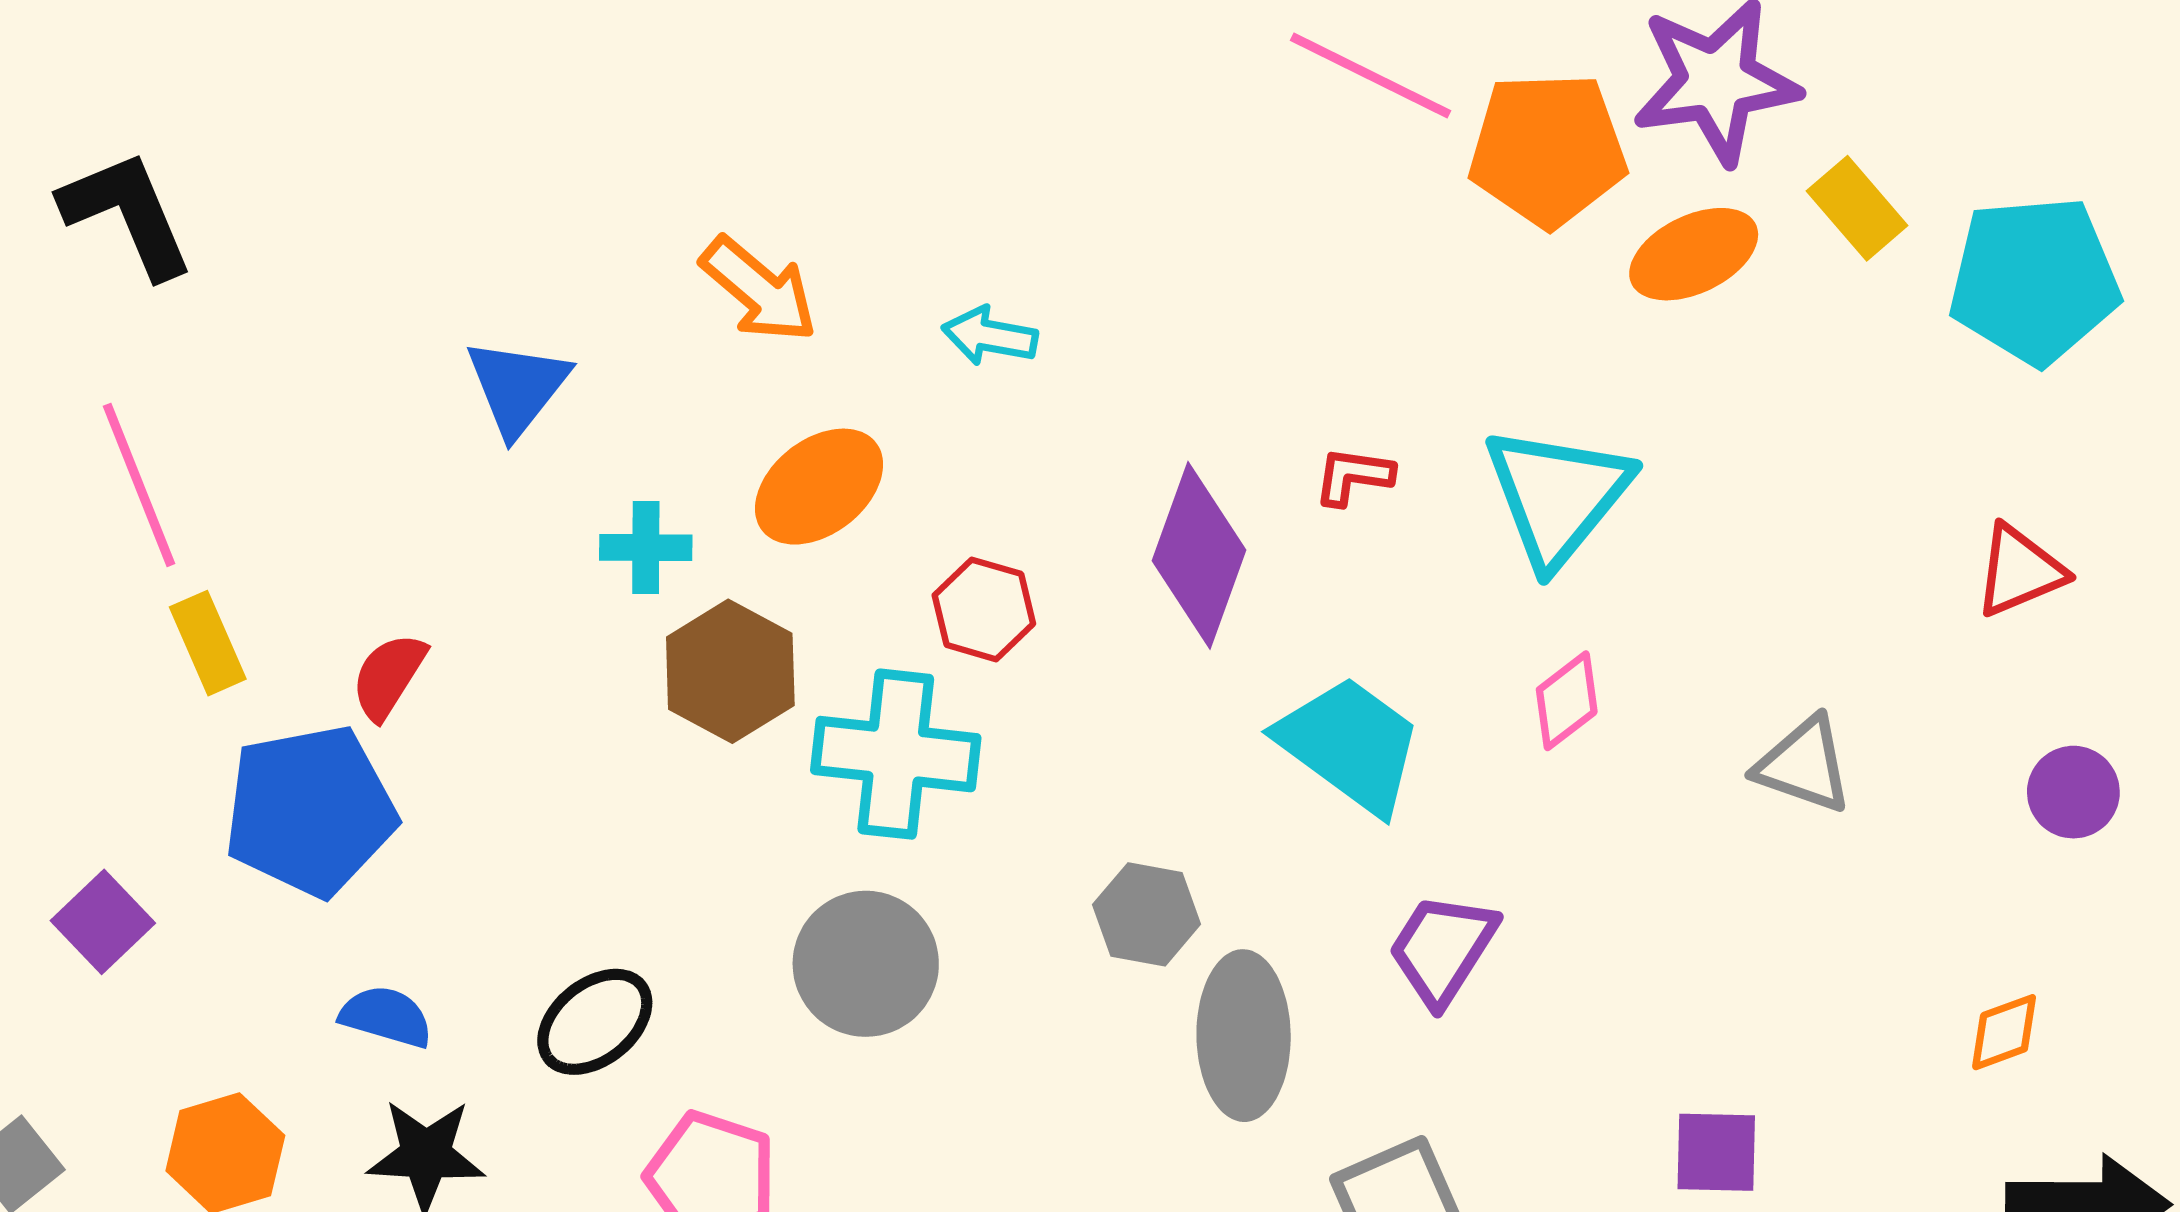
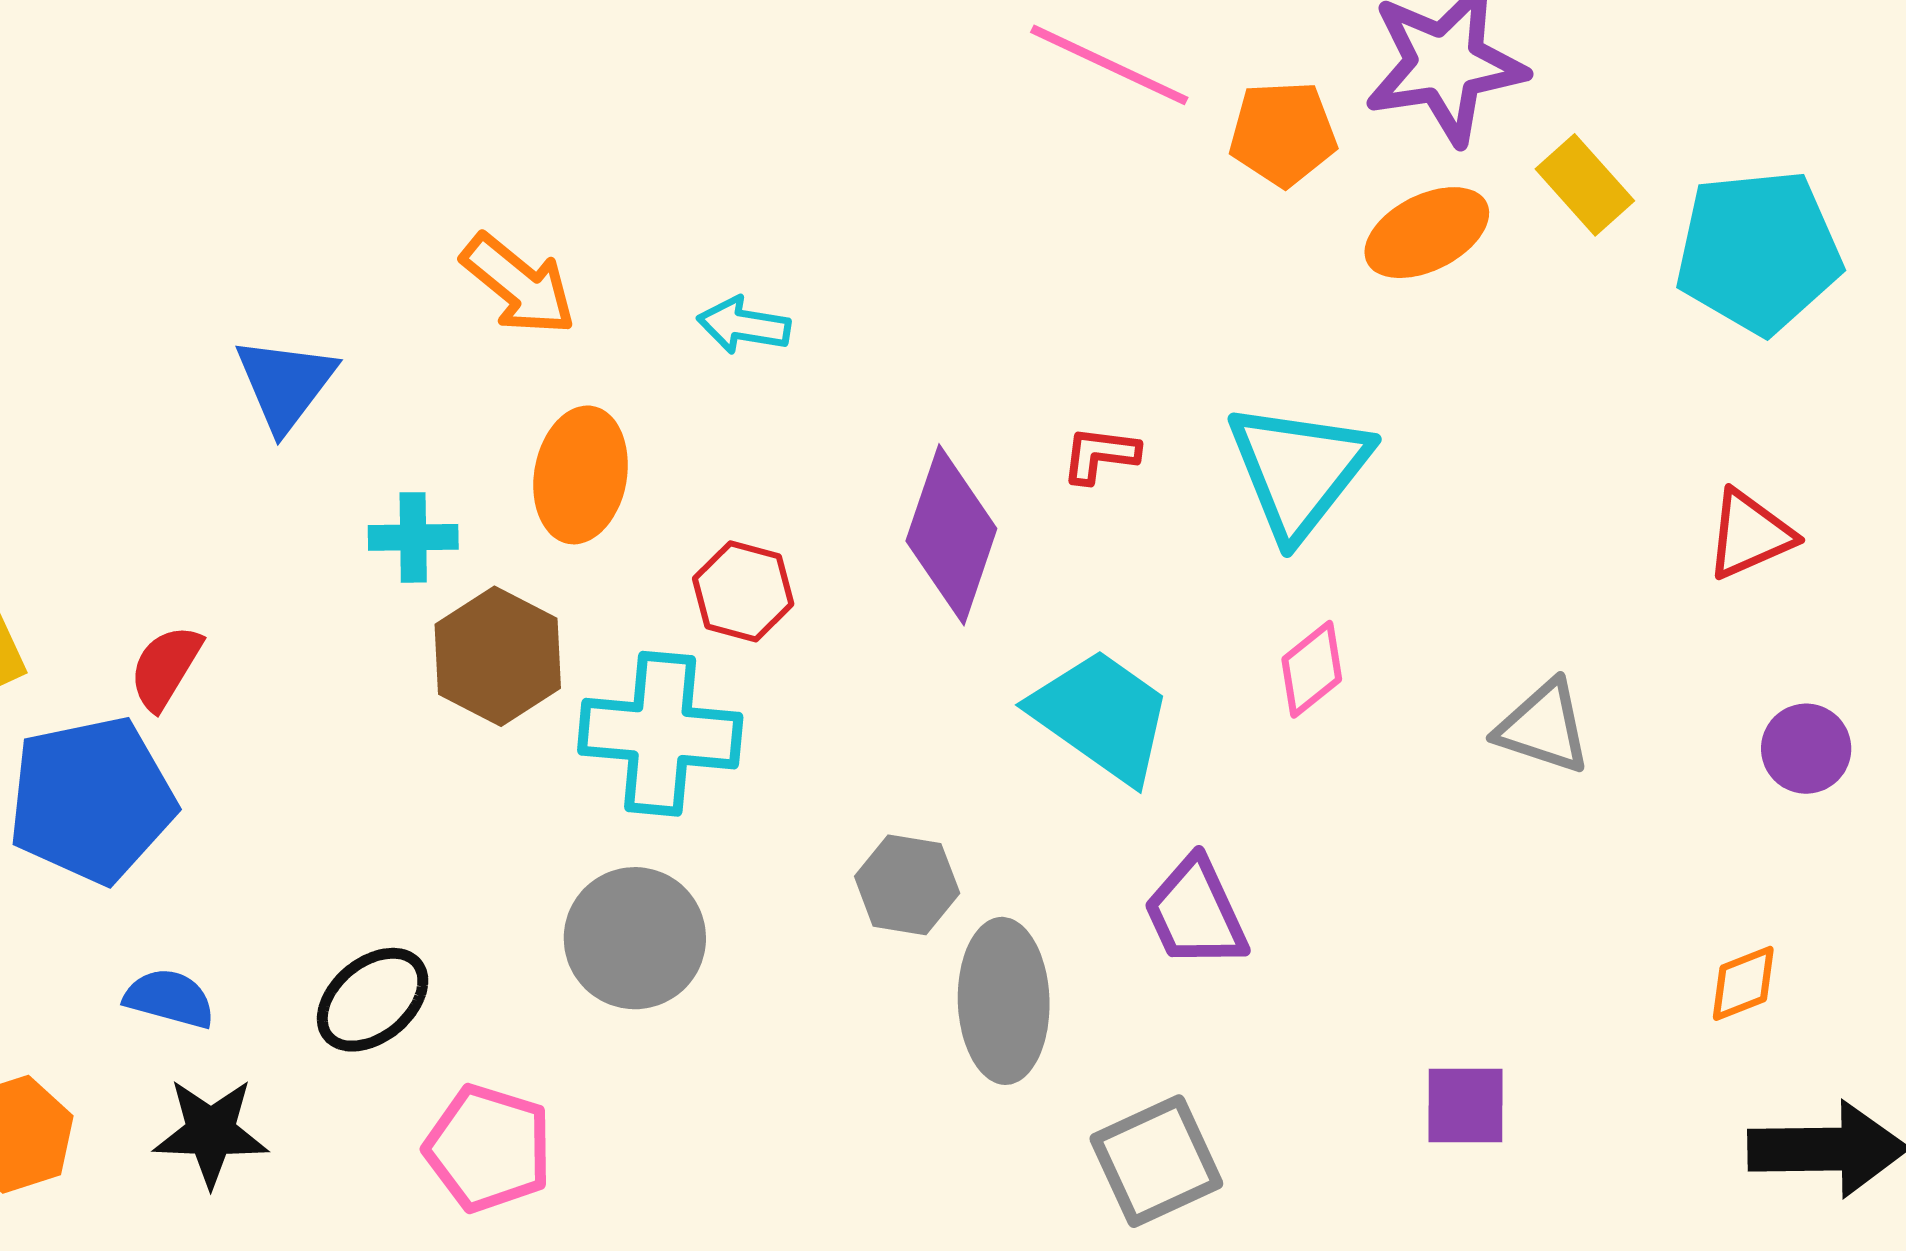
orange pentagon: (1548, 150) -> (1283, 134), size x0.7
orange ellipse: (819, 487) -> (581, 475), turned -41
purple trapezoid: (1443, 949) -> (1196, 913), turned -56

